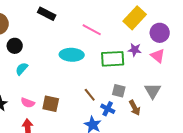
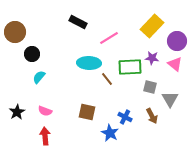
black rectangle: (47, 14) -> (78, 22), moved
pink line: (92, 30) -> (109, 38), turned -60
gray square: (119, 91) -> (150, 87), moved
brown line: (90, 95) -> (107, 79), moved
brown square: (51, 104) -> (87, 112), moved

